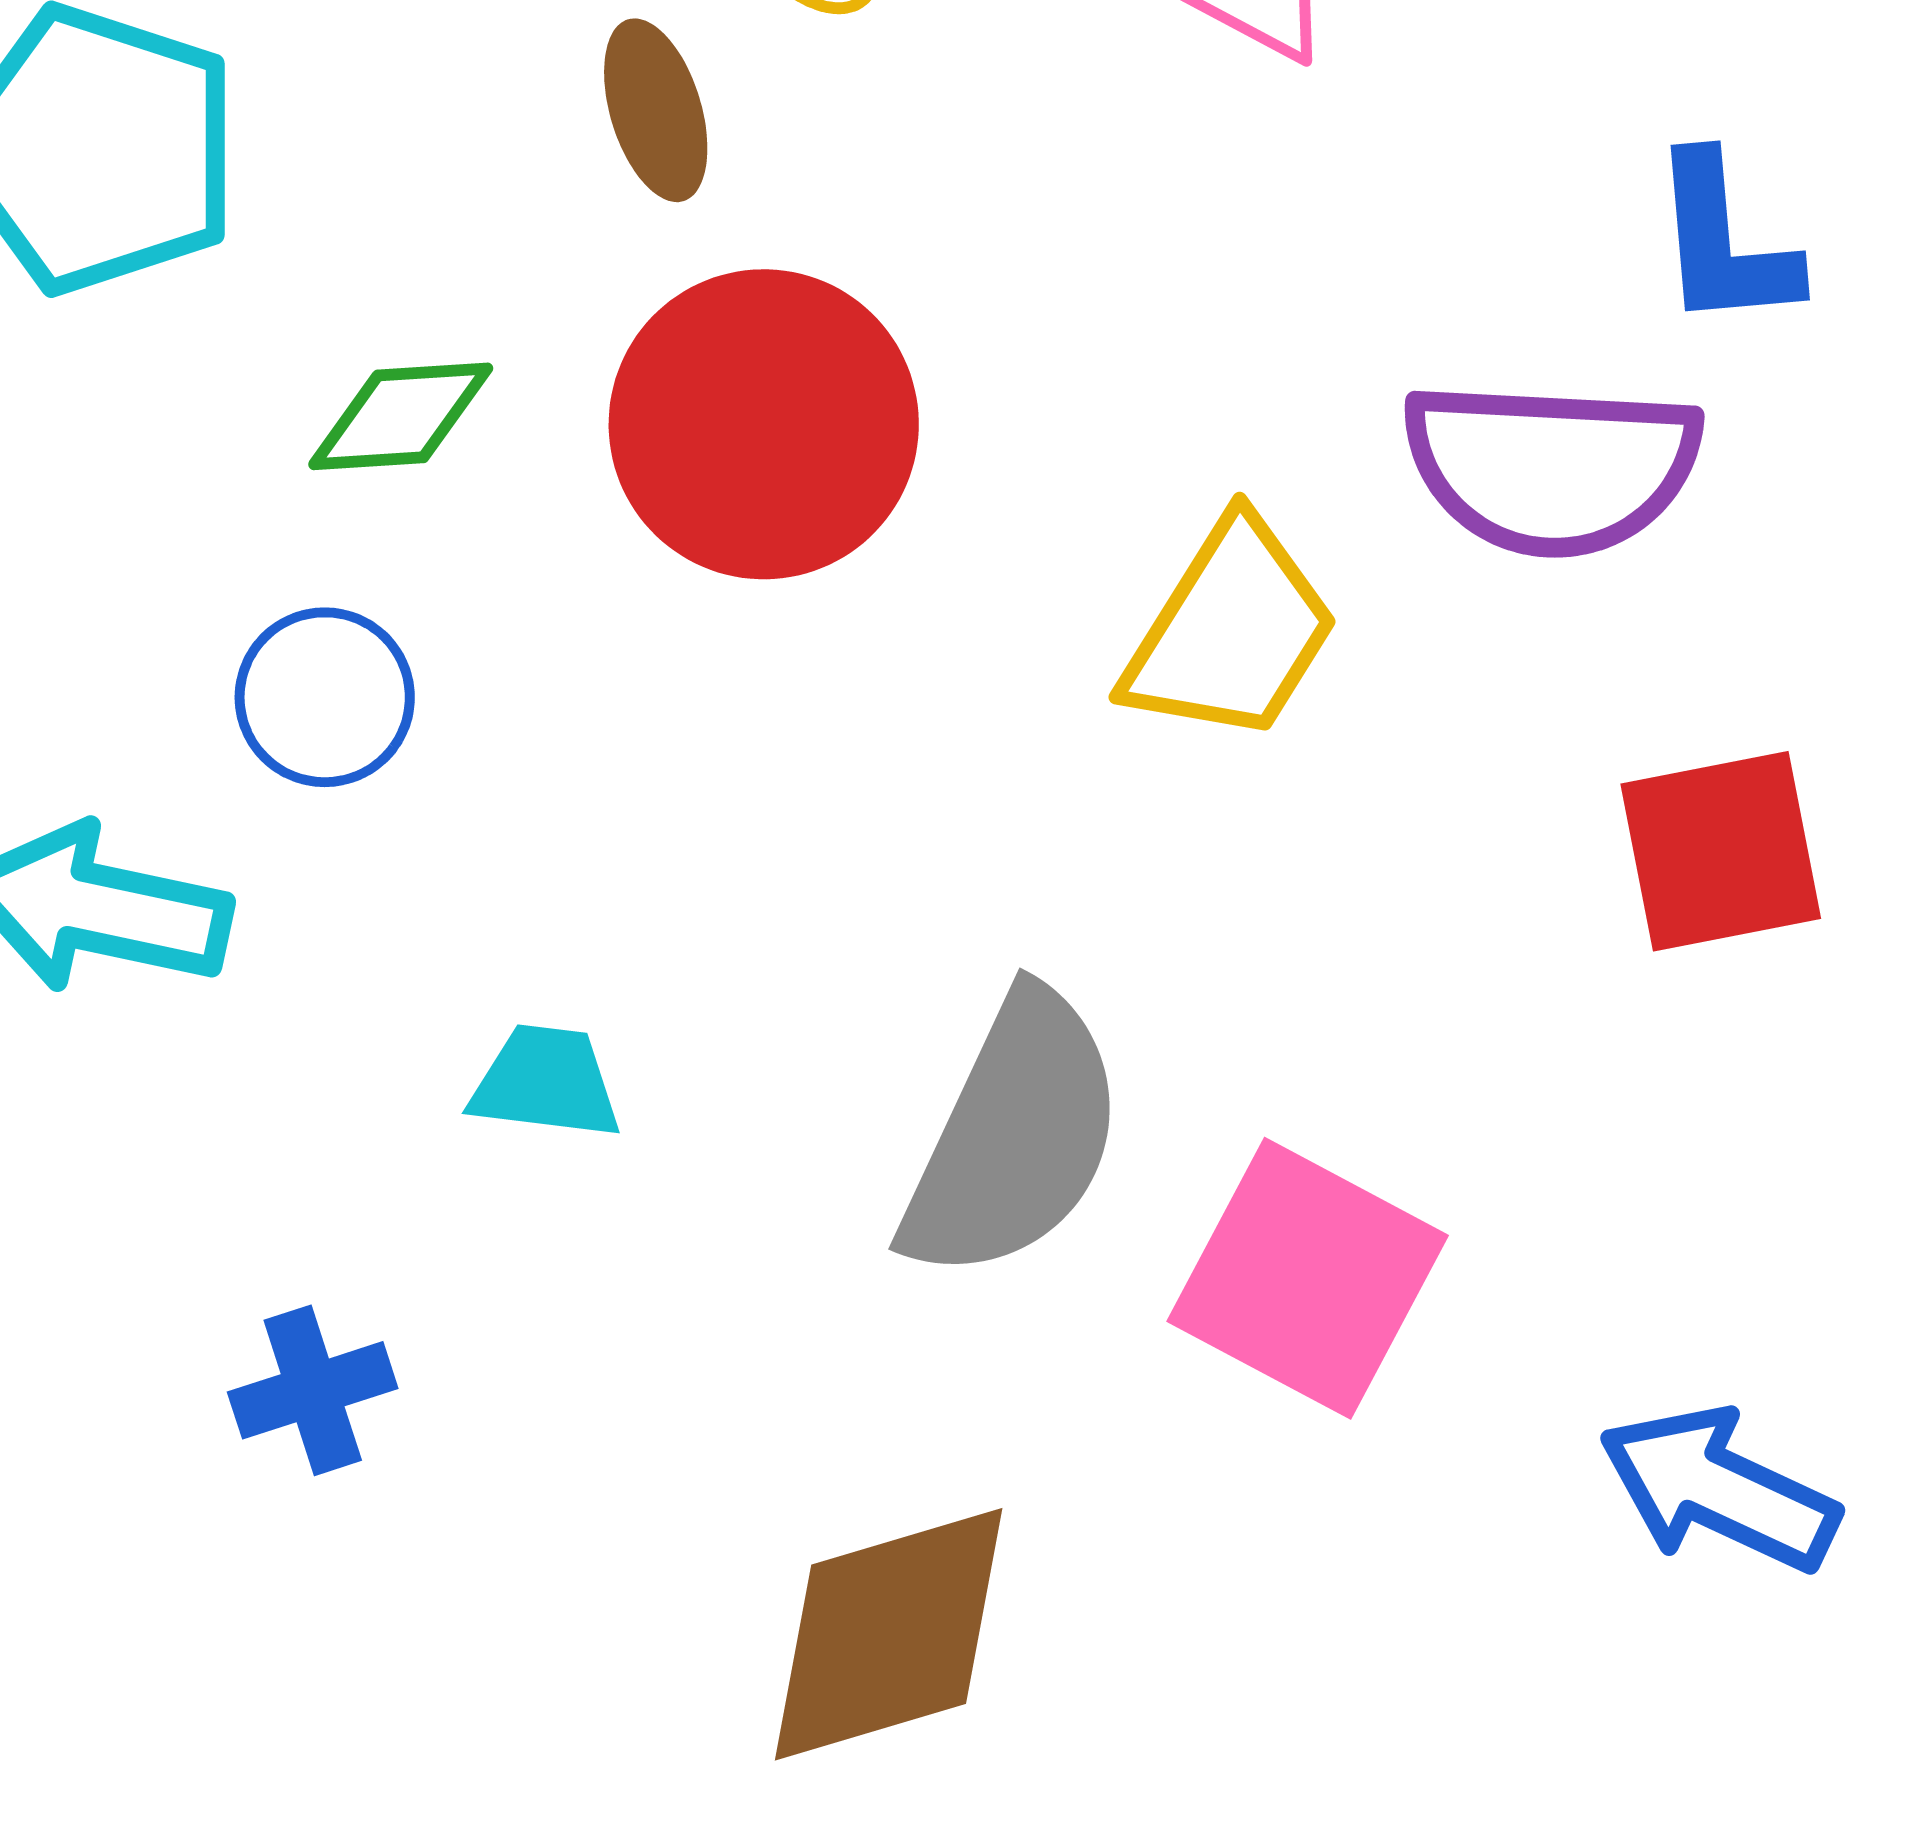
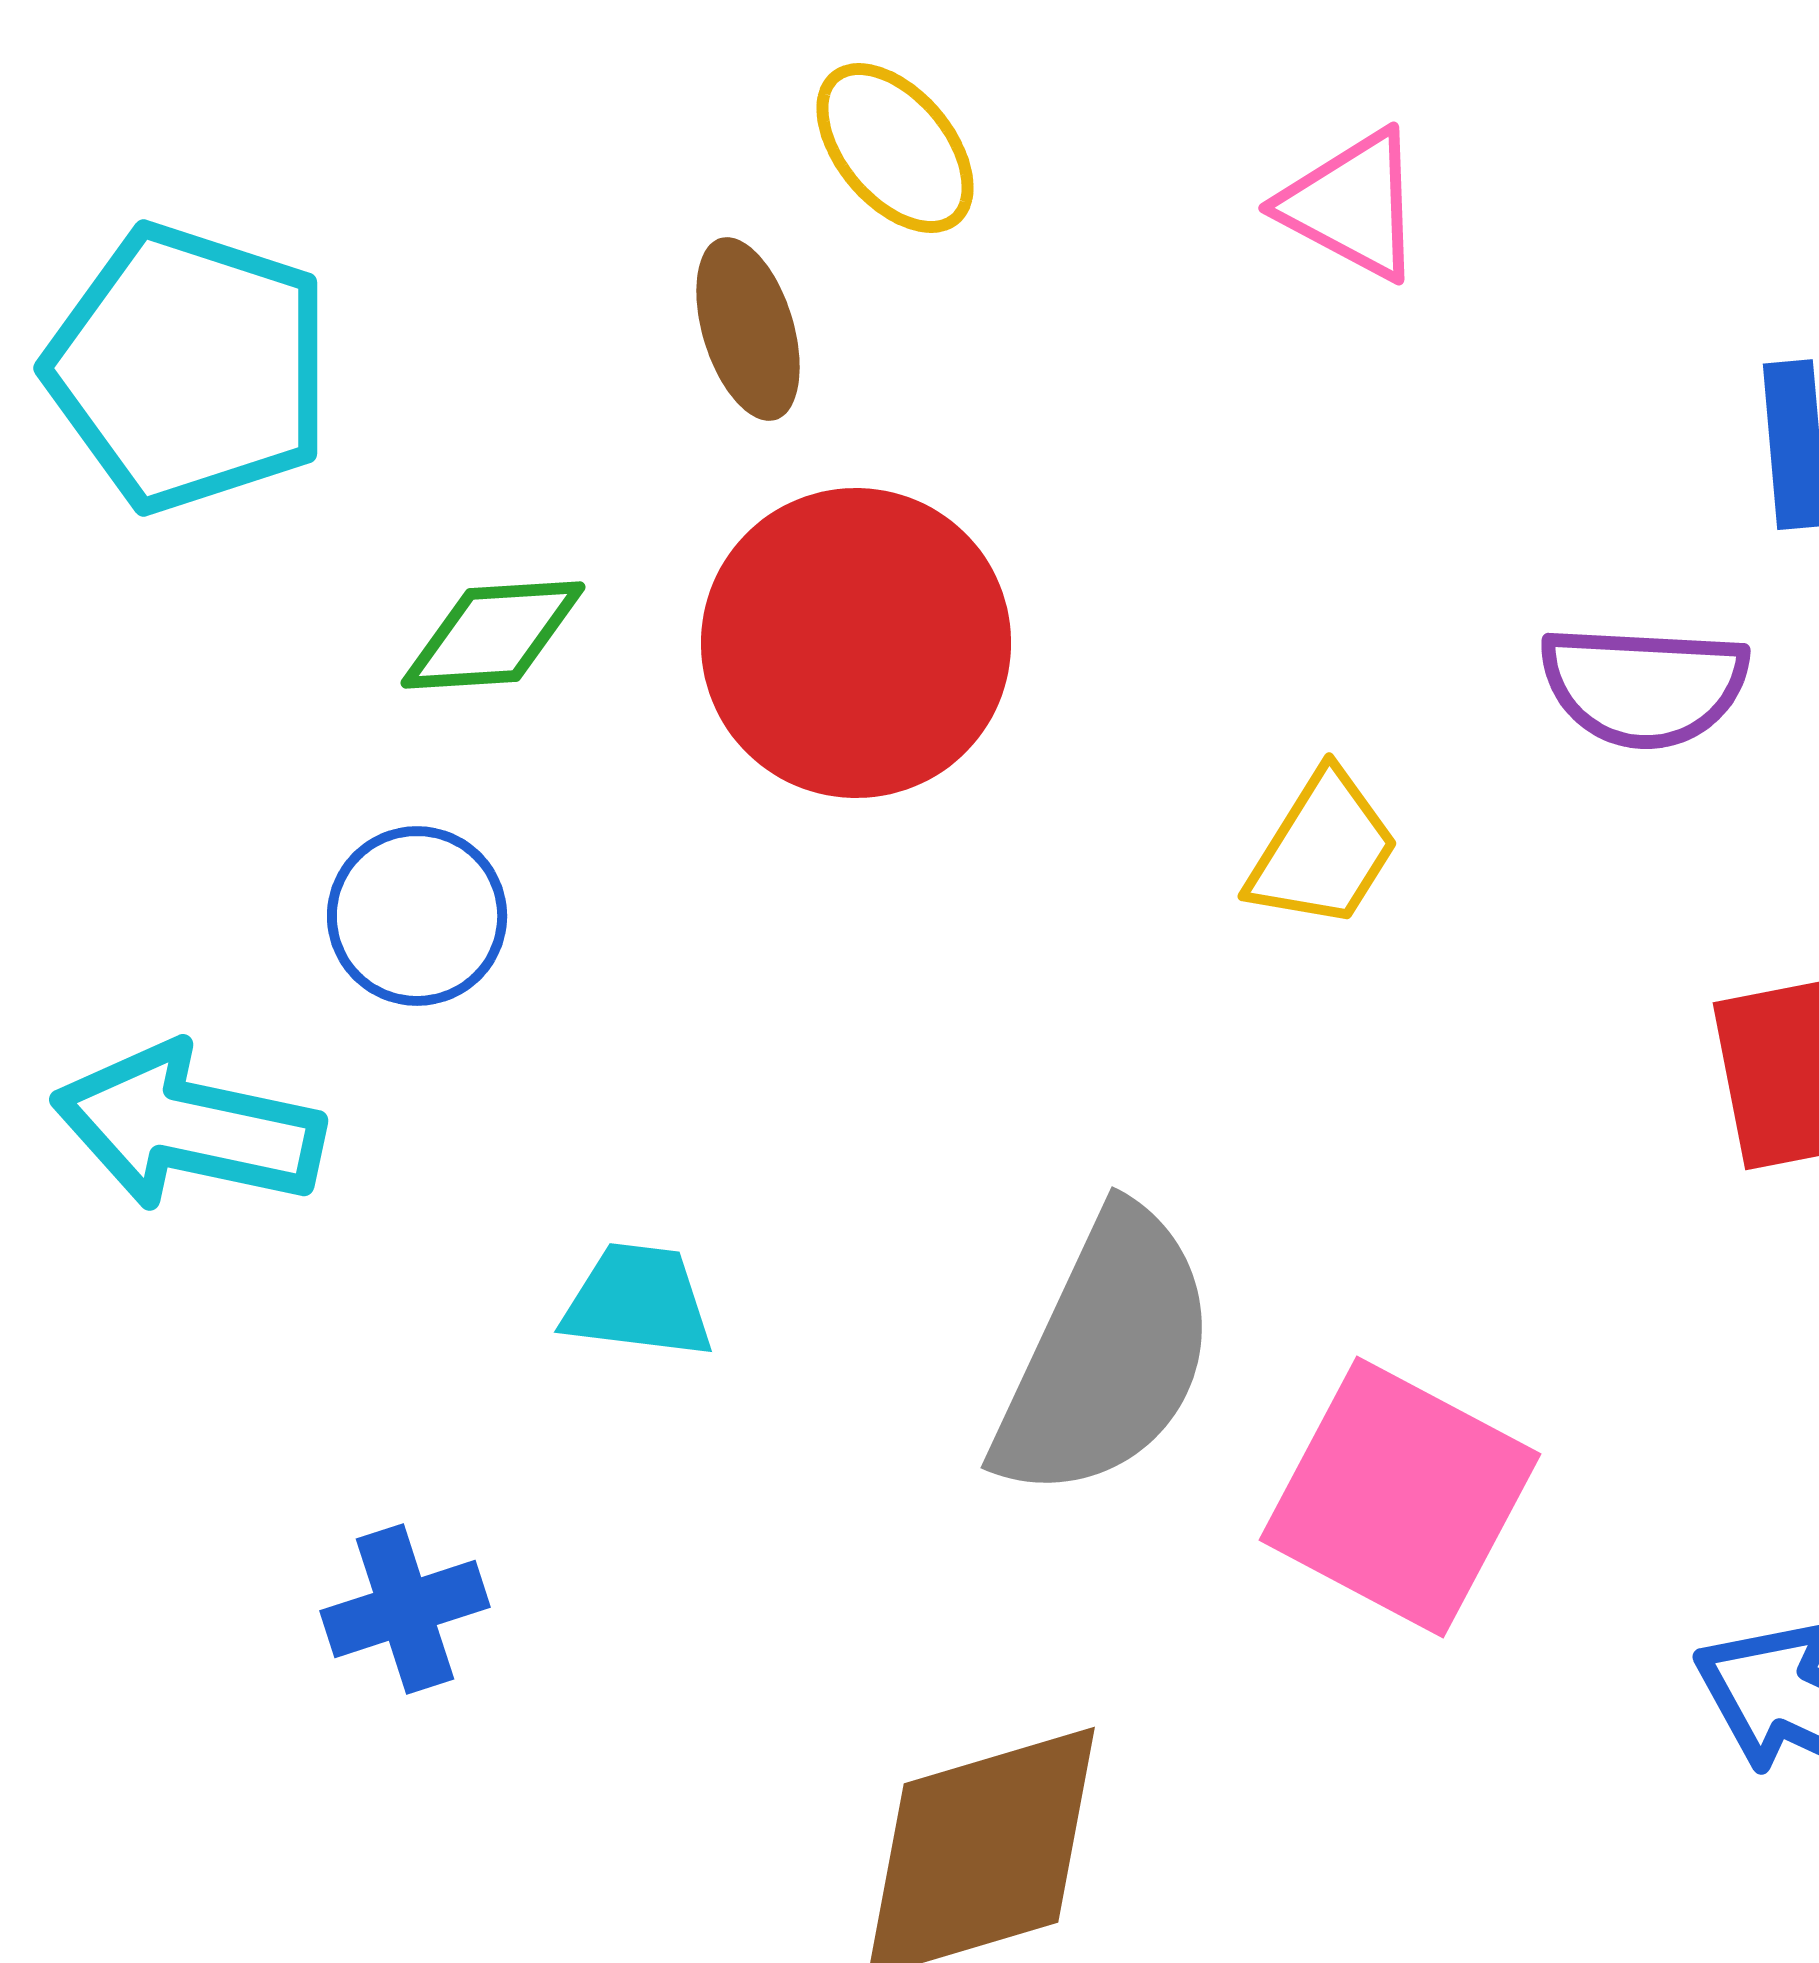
purple semicircle: (1552, 467) -> (1644, 686), size x0.7
yellow trapezoid: (1231, 631) -> (1323, 850), size x0.7

